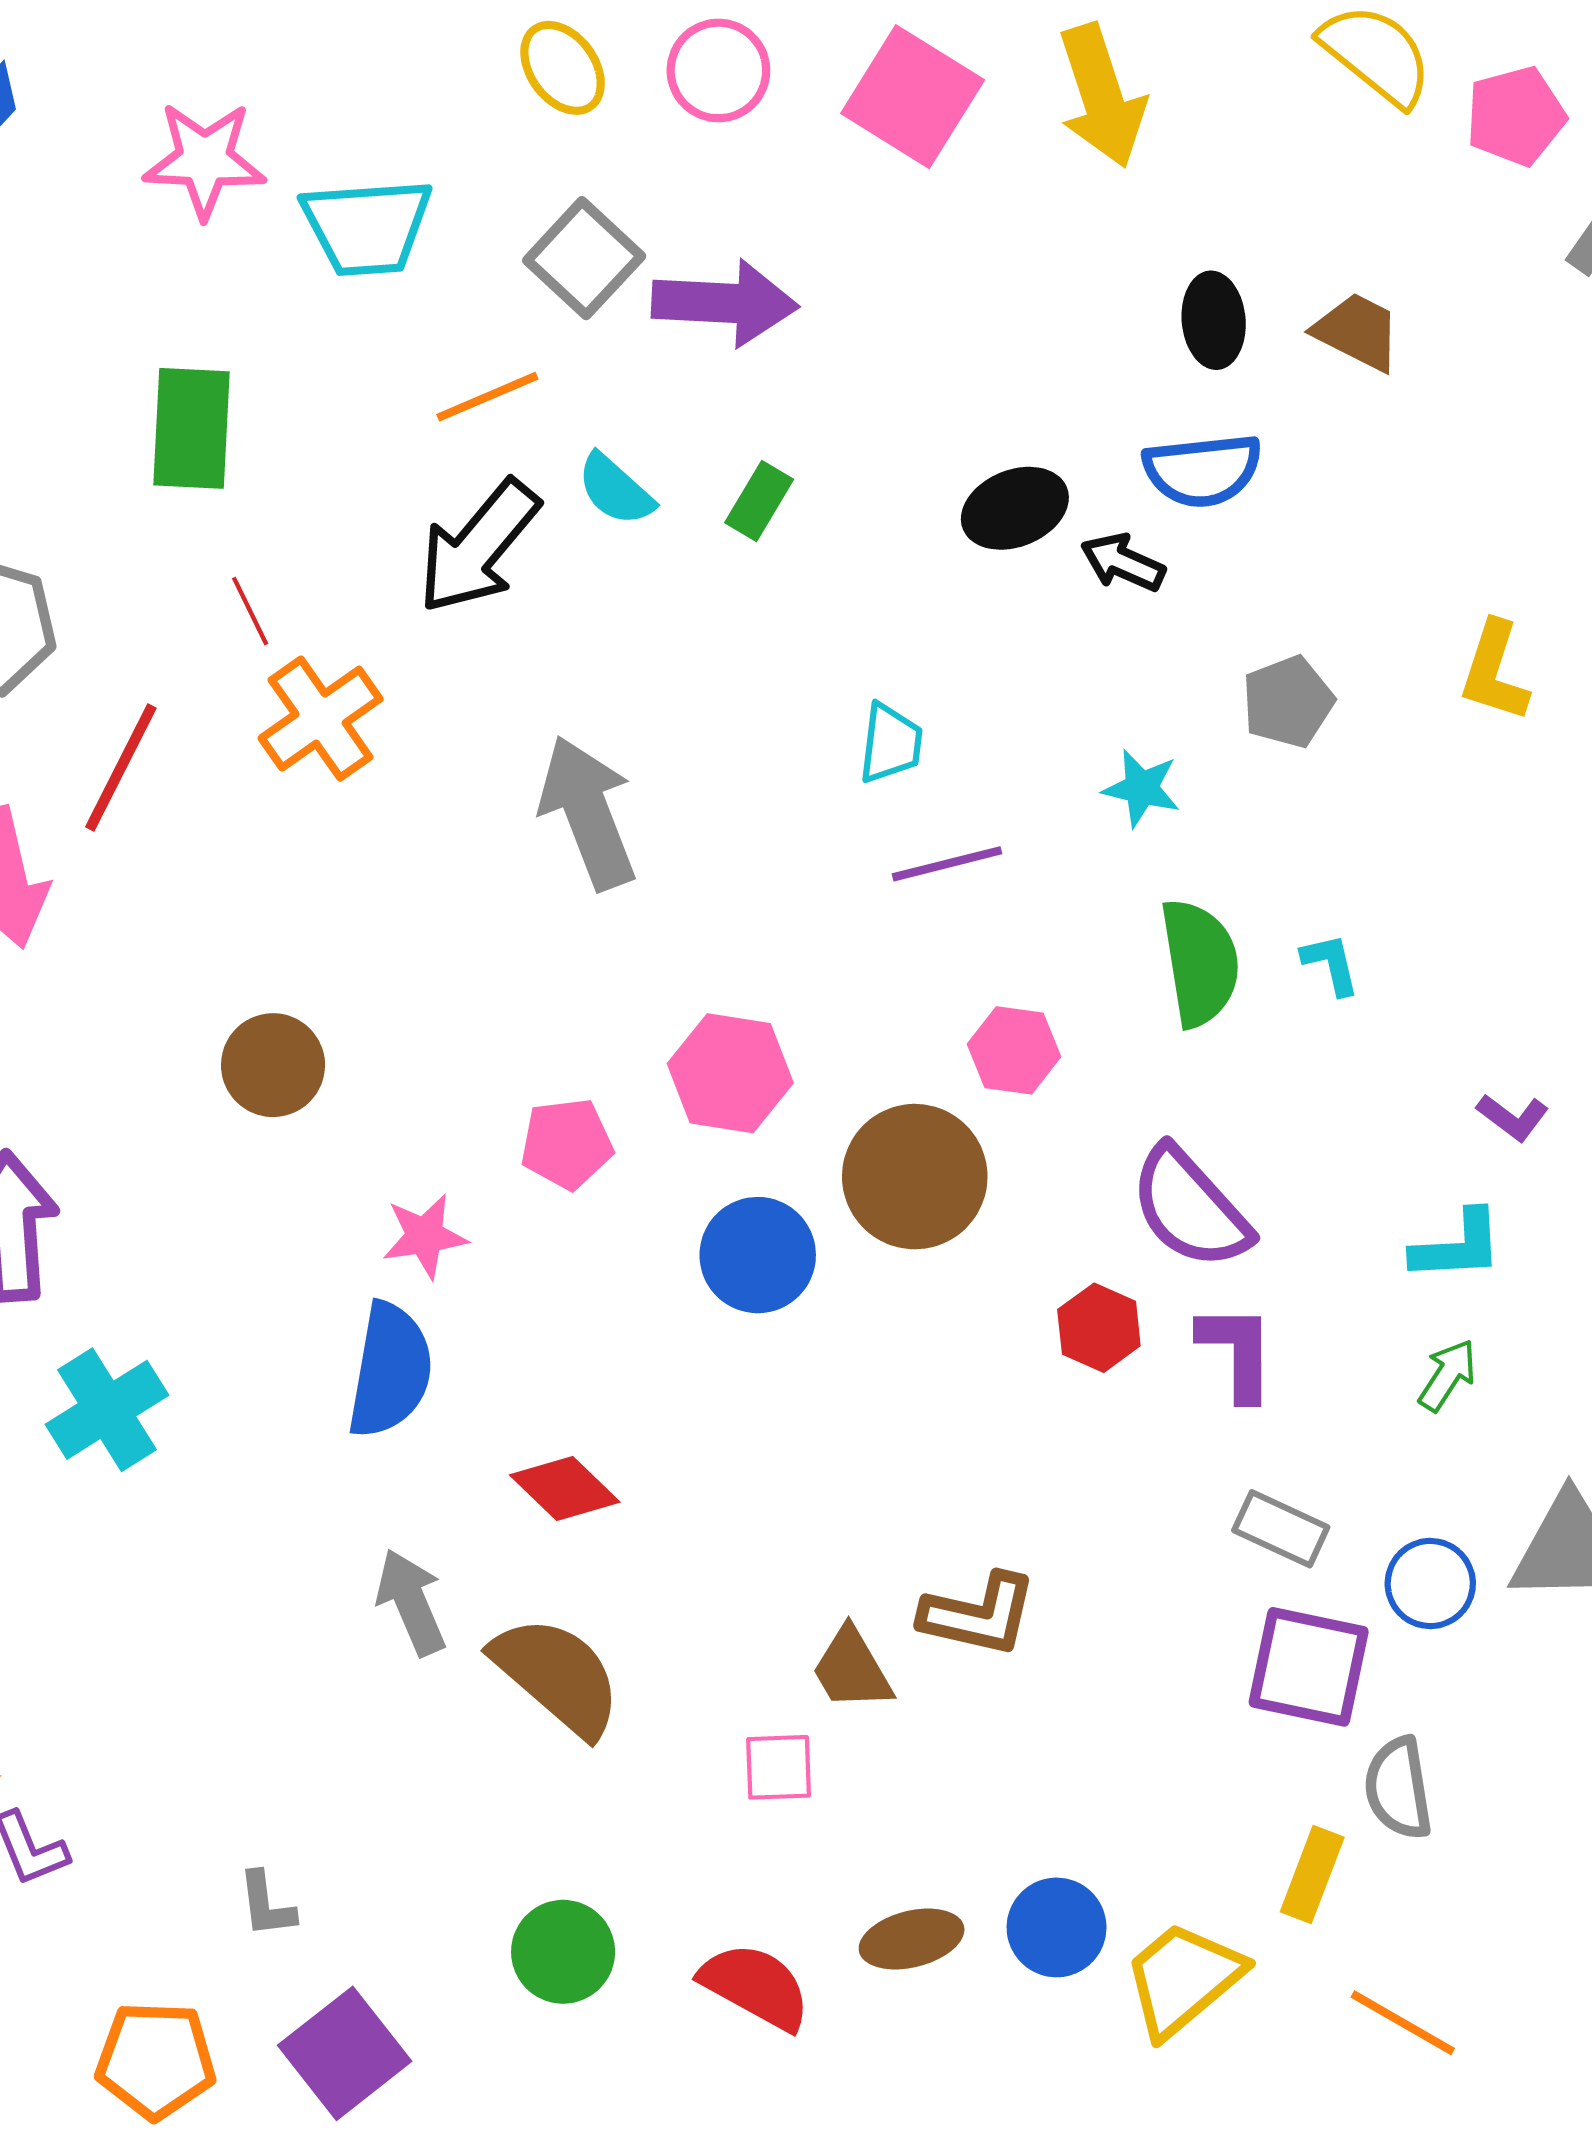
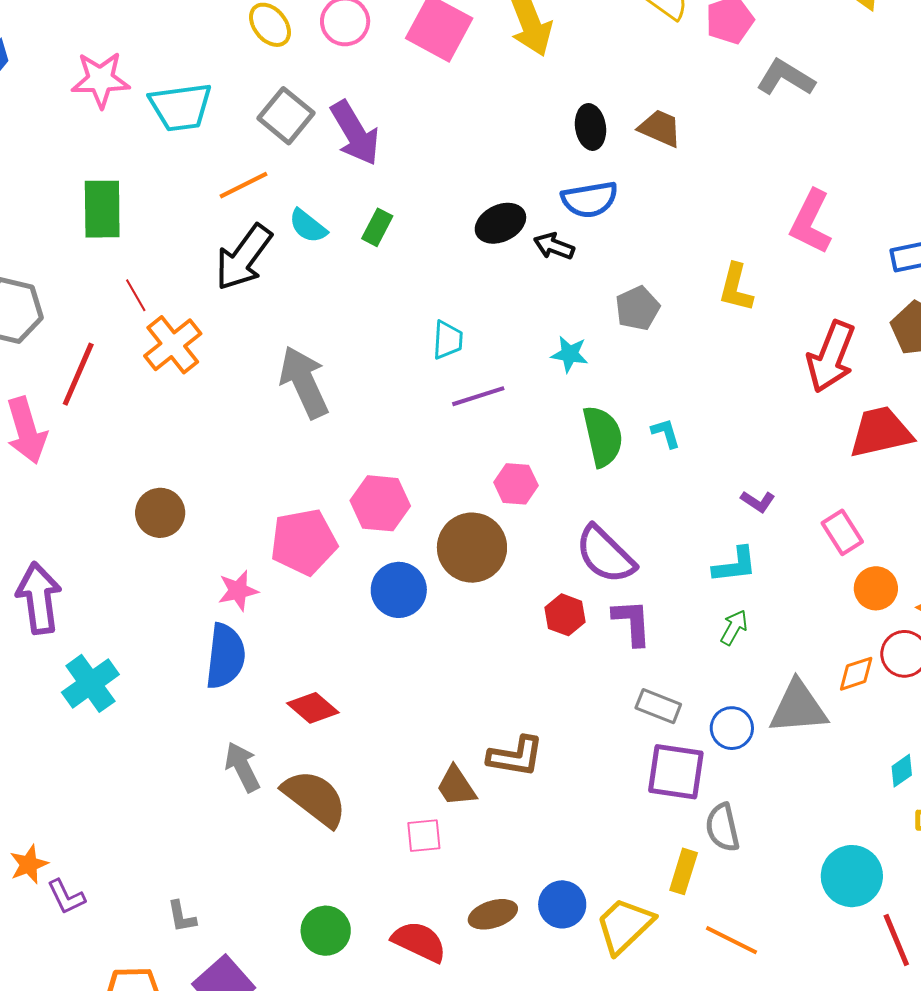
purple arrow: (725, 303) -> (355, 133), turned 60
pink pentagon: (567, 1144) -> (304, 542), size x1.5

